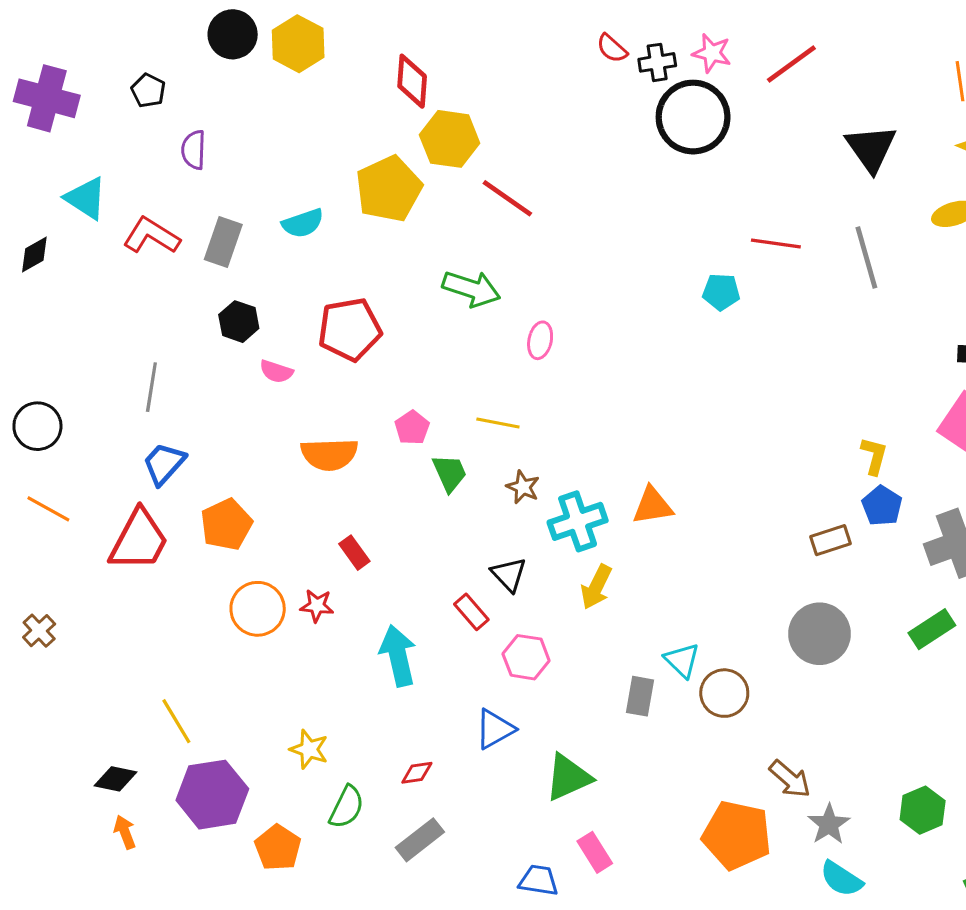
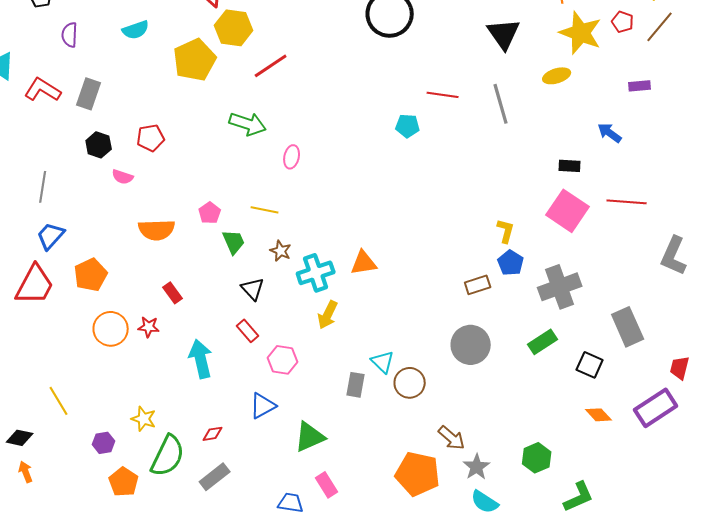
red line: (507, 198) -> (271, 66), turned -69
cyan semicircle: (303, 223) -> (136, 30), moved
red pentagon: (350, 329) -> (151, 138), moved, size x0.7
black triangle: (509, 574) -> (253, 289), moved
purple hexagon: (212, 795) -> (104, 443), moved, size x0.5
green semicircle: (347, 807) -> (168, 456), size x1.5

